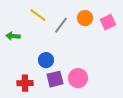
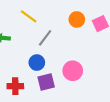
gray line: (61, 25) -> (45, 38), moved
pink circle: (78, 78) -> (73, 71), moved

